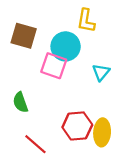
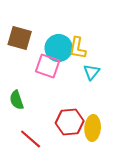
yellow L-shape: (86, 21) -> (78, 48), moved

